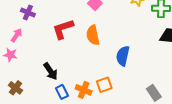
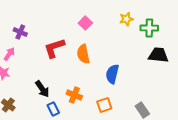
orange square: (104, 85) -> (104, 105), moved
orange cross: (84, 90) -> (74, 95), moved

